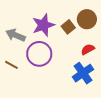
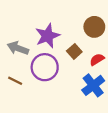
brown square: (68, 27) -> (74, 51), moved

